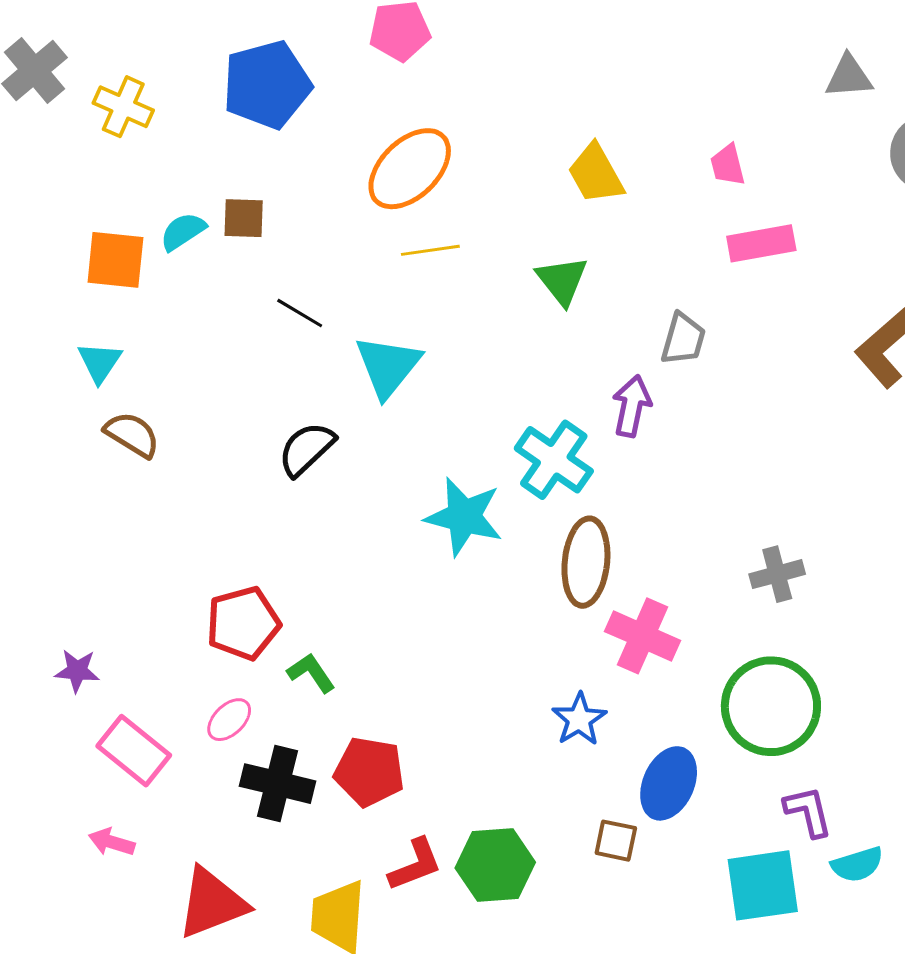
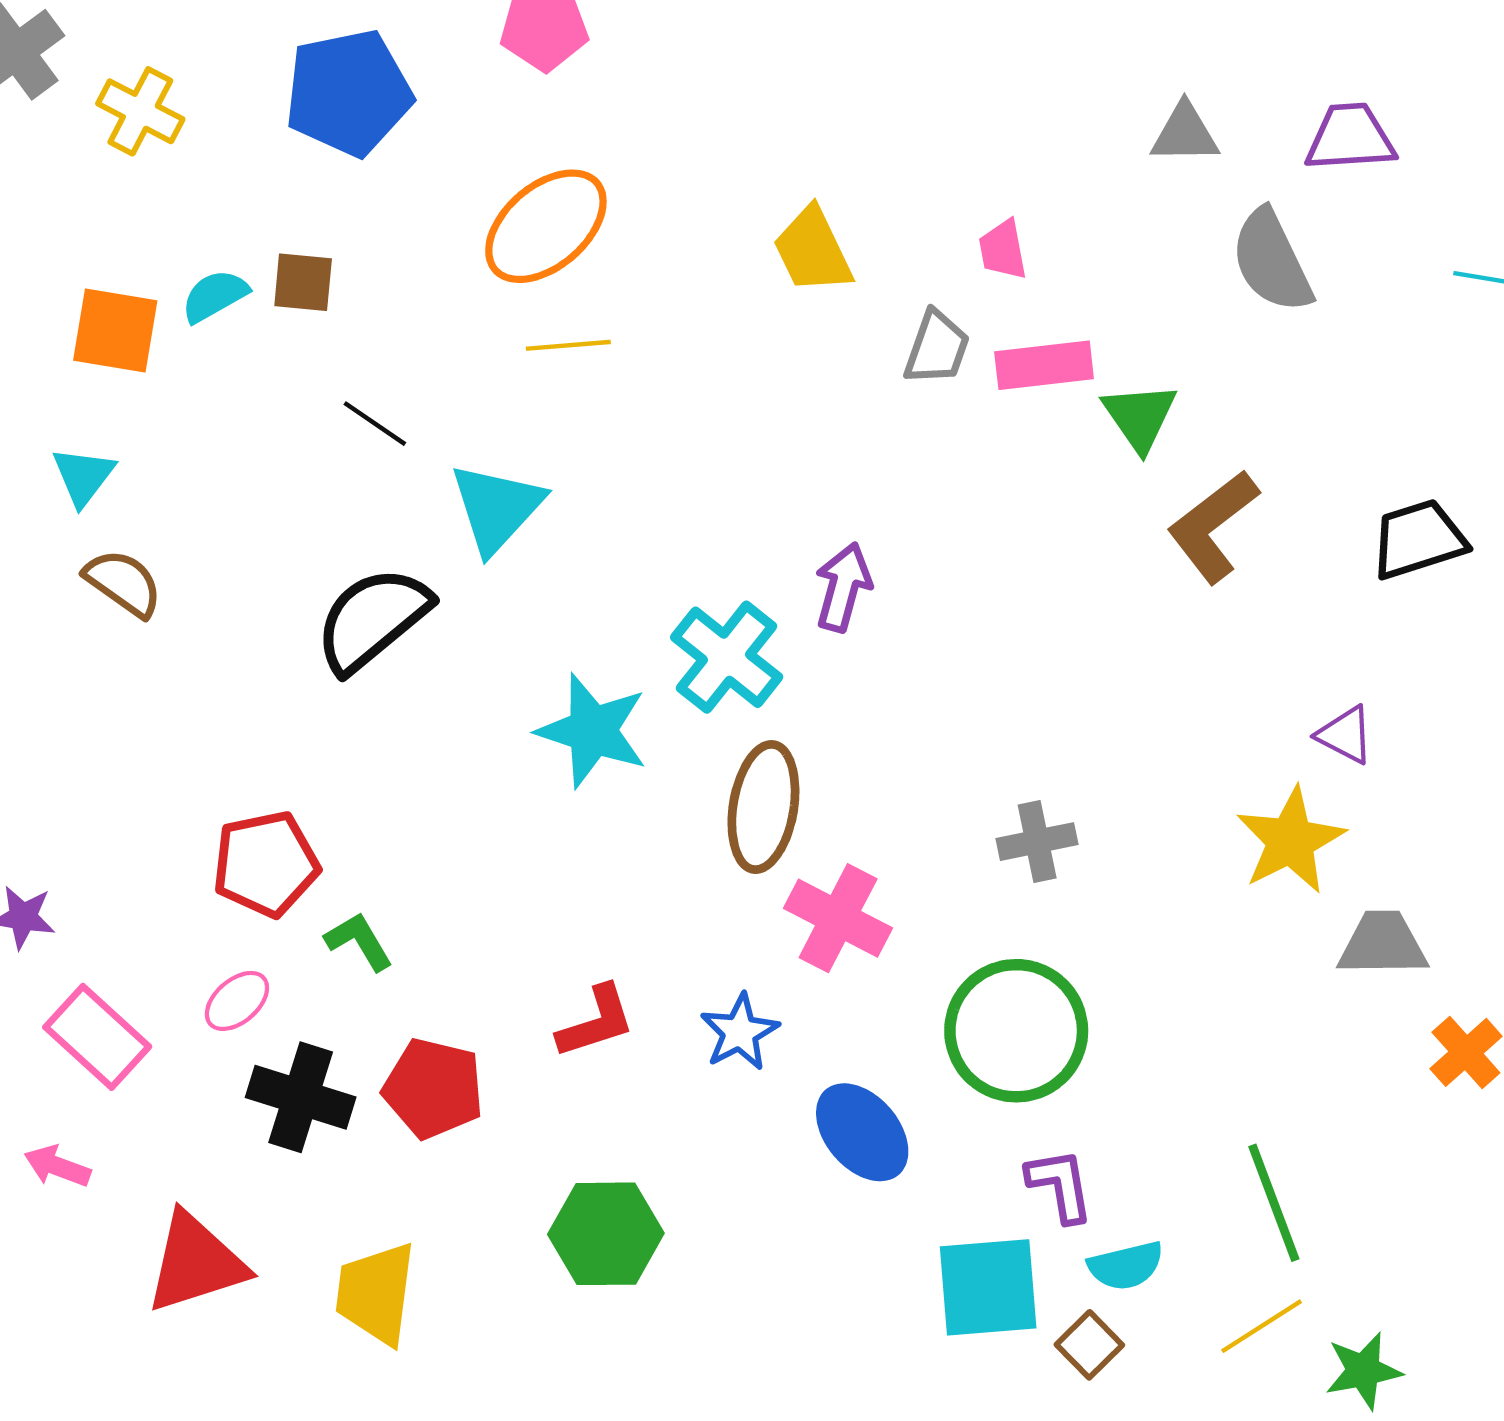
green triangle: (562, 281) -> (1140, 417), moved
gray trapezoid: (683, 339) -> (937, 348), moved
black semicircle: (306, 449) -> (372, 619), size x1.4
blue ellipse: (669, 783) -> (862, 1132), turned -68
brown square: (616, 841) -> (1089, 1345), moved, turned 30
red L-shape: (415, 865) -> (596, 1022), moved

